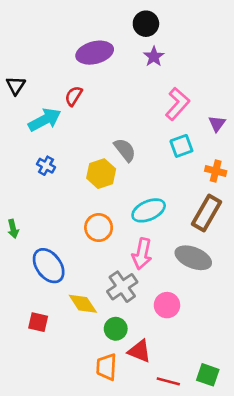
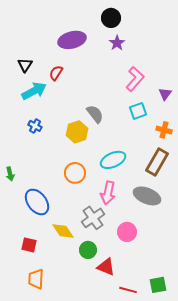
black triangle: (16, 85) -> (25, 65), moved
orange trapezoid: (106, 367) -> (36, 279), moved
green square: (208, 375) -> (158, 285), turned -30

